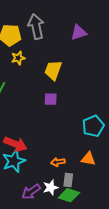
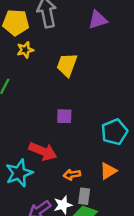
purple square: (51, 99) -> (64, 116), moved
red arrow: (15, 144) -> (43, 151), moved
orange triangle: (88, 159) -> (108, 171), turned -42

